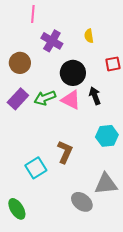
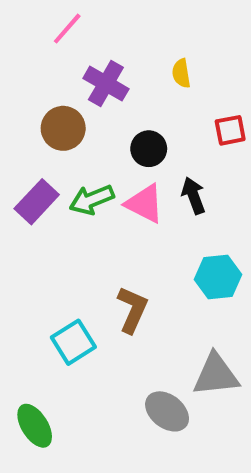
pink line: (33, 14) -> (67, 29), turned 36
brown circle: (20, 63) -> (63, 128), moved
black circle: (73, 73) -> (149, 149), size x0.7

